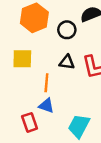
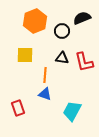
red rectangle: (30, 122) -> (18, 108), moved

